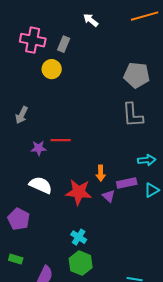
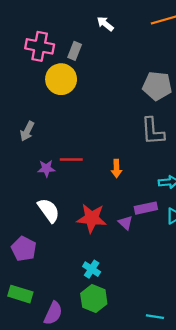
yellow circle: (52, 69) -> (61, 79), size x1.4
orange arrow: (101, 173) -> (116, 168), moved
white semicircle: (41, 185) -> (49, 210), turned 30
green rectangle: (16, 259) -> (20, 294), size x1.5

